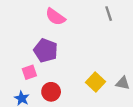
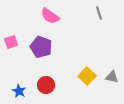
pink square: (29, 72) -> (11, 42), moved

